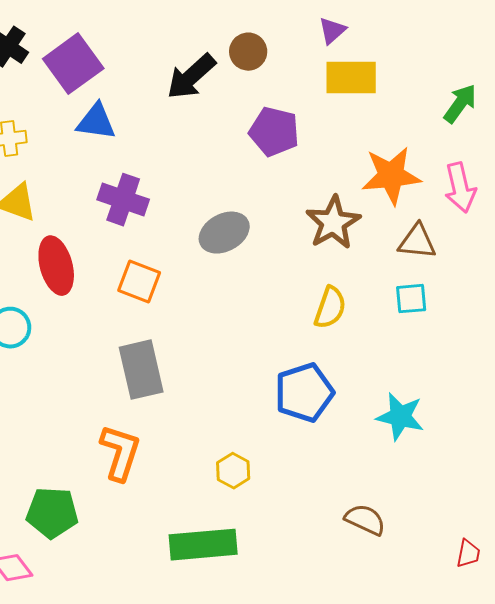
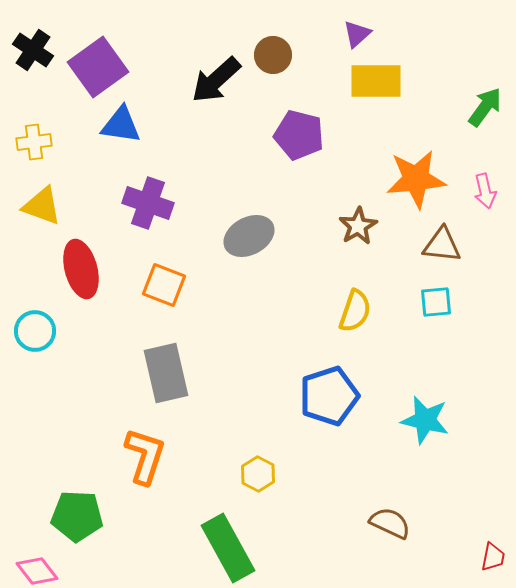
pink arrow: (460, 188) -> (485, 191), size x0.7
brown star: (333, 223) -> (358, 226), size x0.7
green rectangle: (203, 545) -> (228, 548), turned 66

